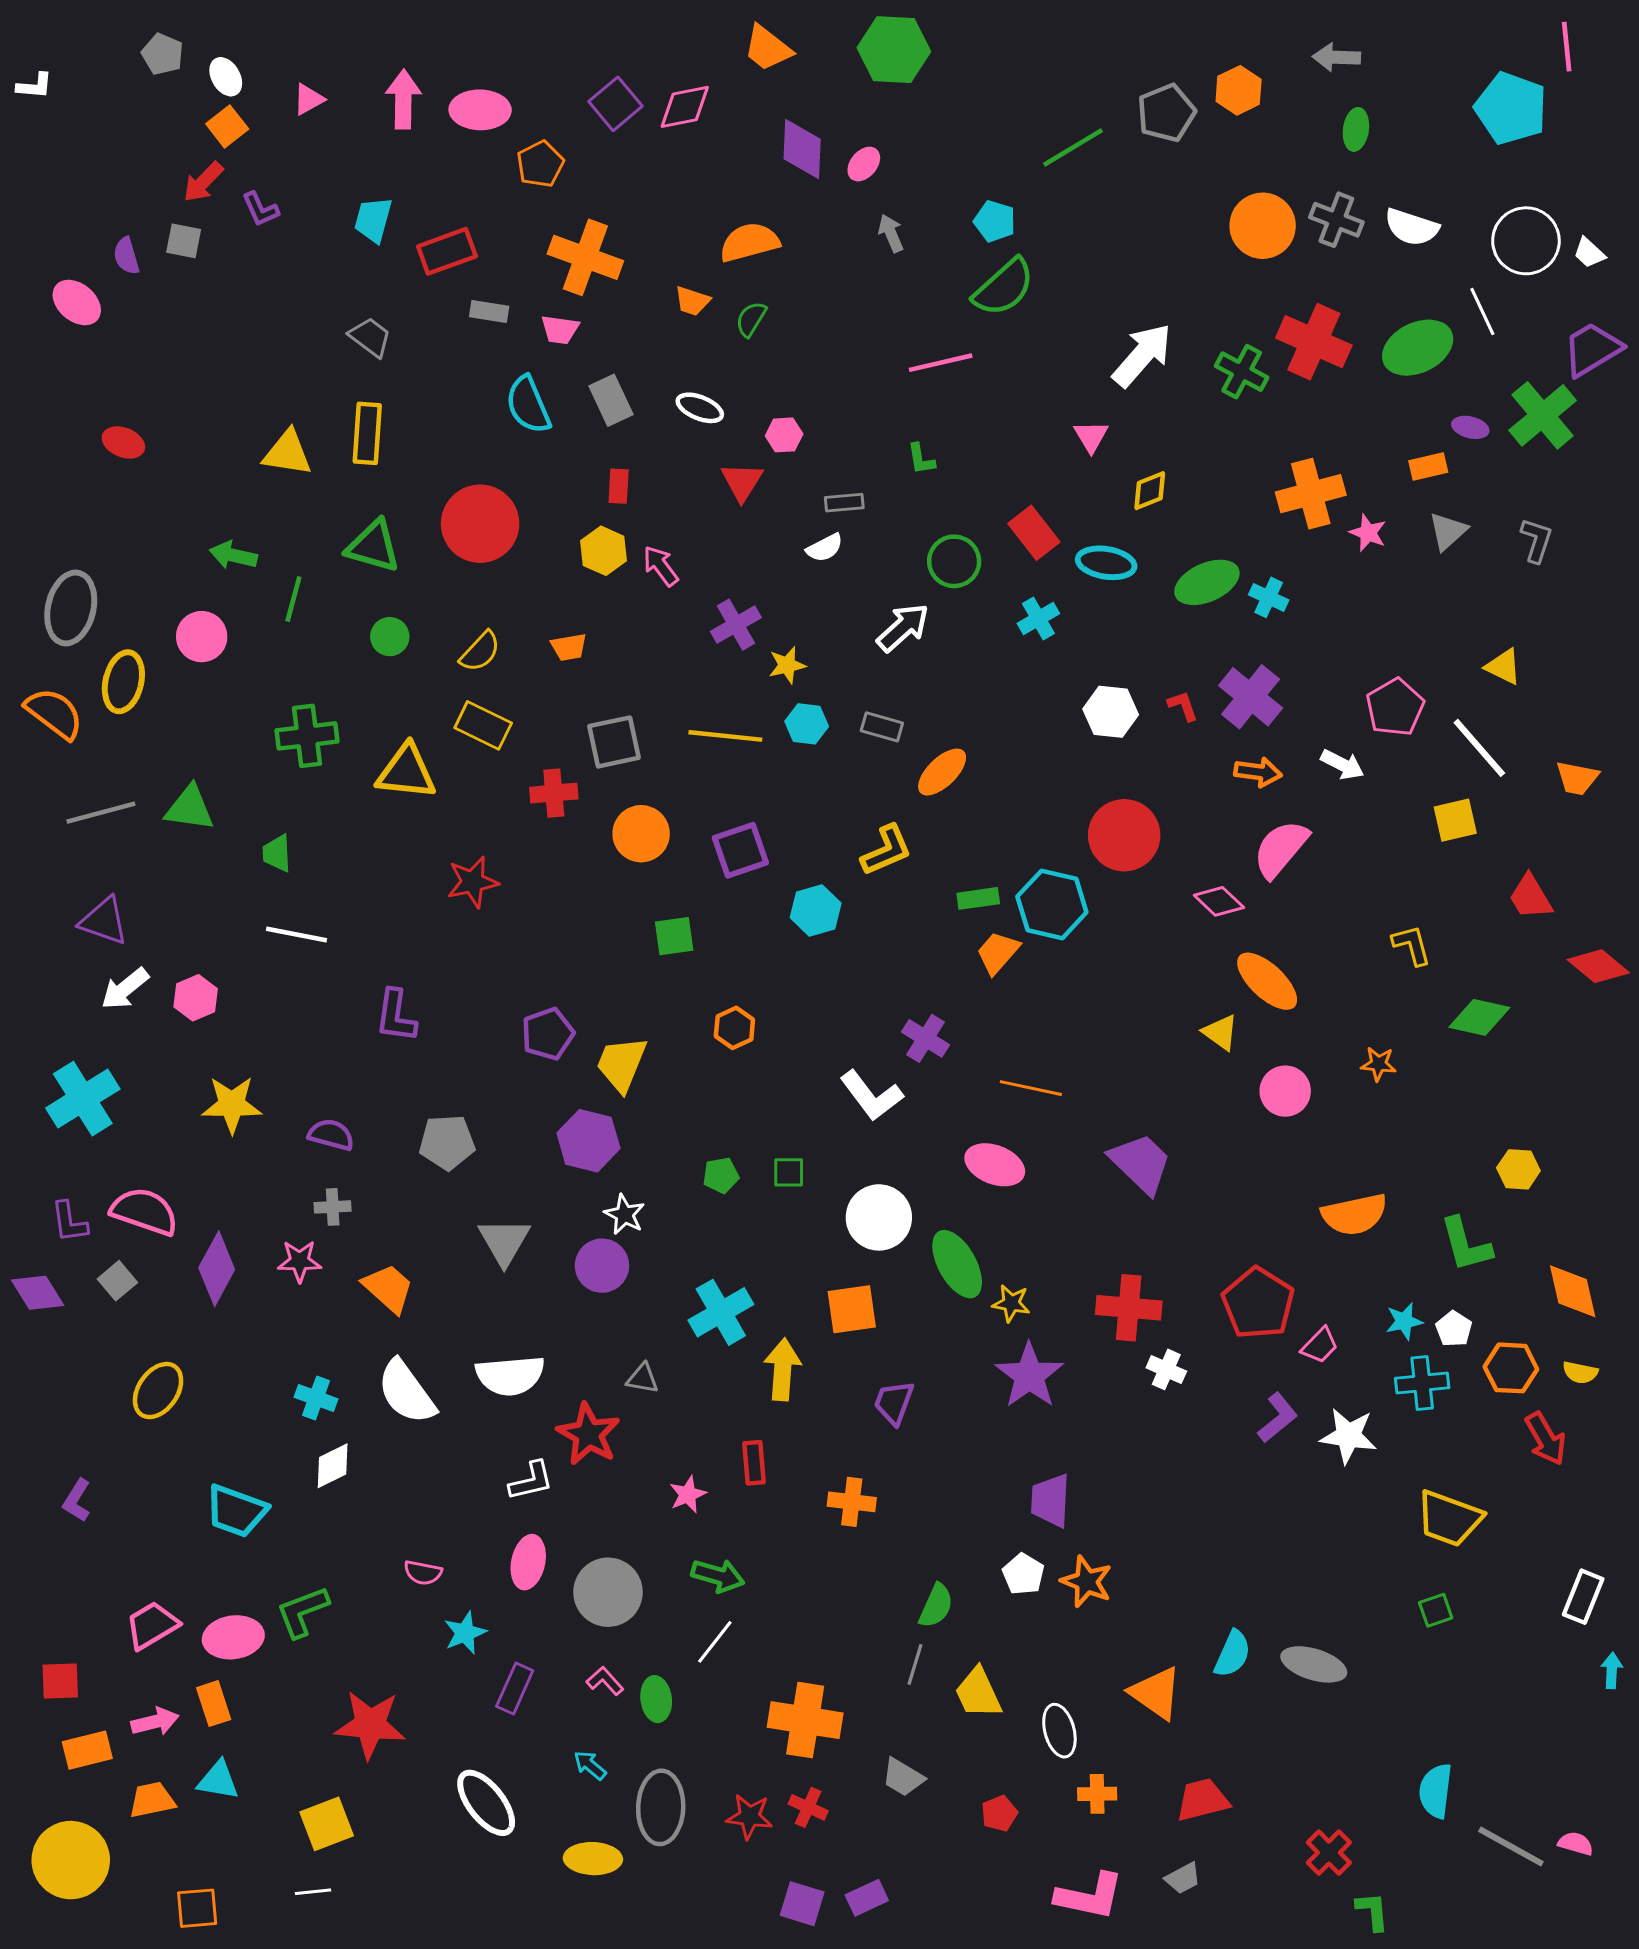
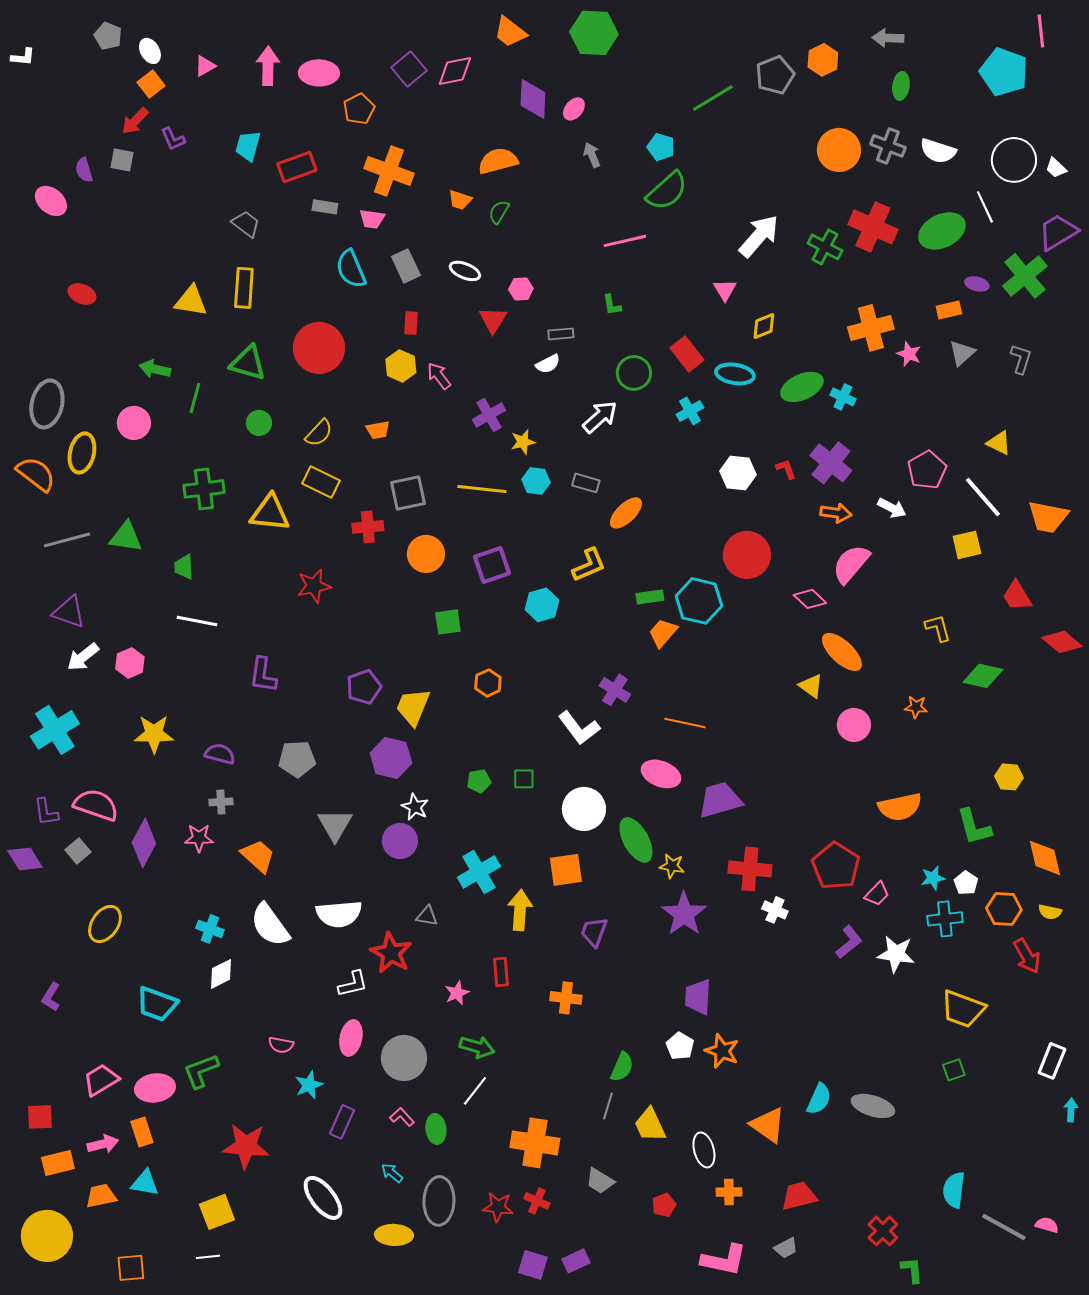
orange trapezoid: (1577, 778) -> (1048, 517), size x1.4
purple trapezoid: (1141, 1163) -> (720, 800), moved, turned -60

